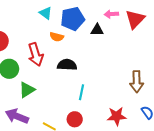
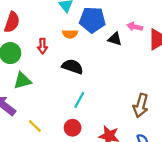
orange semicircle: (57, 37) -> (70, 34), turned -32
red arrow: (36, 54) -> (43, 46), size x0.6
red circle: (75, 119) -> (73, 128), moved

